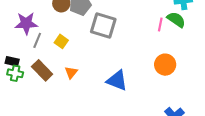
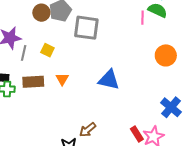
orange circle: (165, 65) -> (166, 55), moved
brown rectangle: (42, 70) -> (33, 82), turned -40

